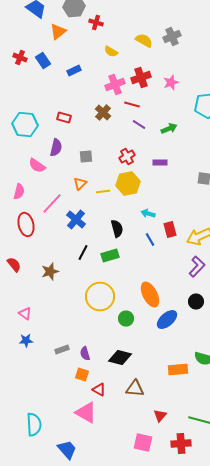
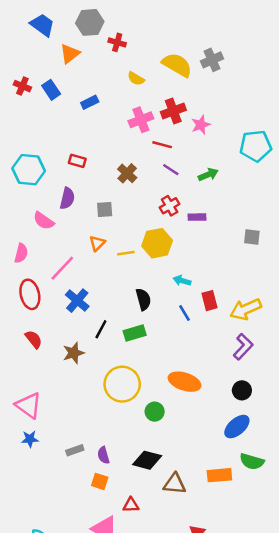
yellow semicircle: (144, 40) -> (177, 65), size x1.4
pink star: (171, 82) -> (201, 125), moved
brown cross: (103, 112) -> (127, 173), moved
red cross: (127, 156) -> (170, 206), moved
blue cross: (76, 220) -> (77, 301), moved
red semicircle: (14, 264) -> (34, 339), moved
brown star: (50, 272) -> (74, 353), moved
orange ellipse: (150, 294) -> (185, 382), turned -45
pink triangle: (25, 314) -> (29, 405), size x1.6
blue ellipse: (167, 320) -> (237, 427), moved
brown triangle: (135, 388) -> (175, 484), moved
red triangle: (99, 390) -> (131, 505), moved, turned -32

